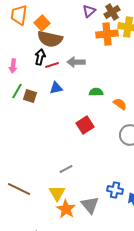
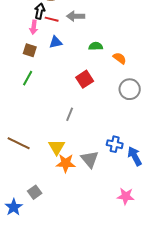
red line: (52, 65) -> (52, 19), turned 32
pink arrow: (13, 66) -> (34, 27), moved
green line: (17, 91) -> (28, 78), moved
gray line: (66, 169) -> (70, 114), moved, turned -40
orange star: (66, 209) -> (66, 163), turned -30

